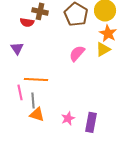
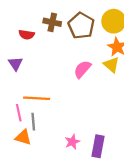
brown cross: (40, 11) -> (52, 22), moved
yellow triangle: (103, 49) -> (111, 65), turned -49
orange triangle: (37, 114) -> (23, 137), moved

